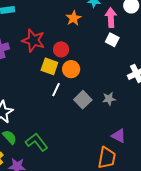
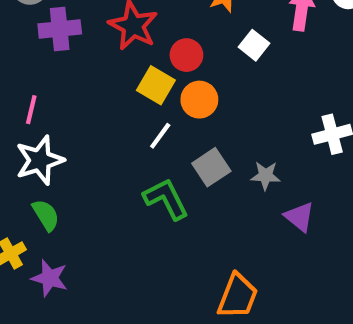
white square: (112, 40) -> (254, 45), moved
purple triangle: (119, 136) -> (299, 217), moved
green L-shape: (37, 142) -> (166, 199), moved

